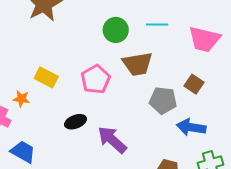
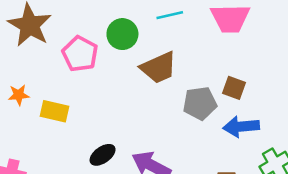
pink pentagon: (96, 79) -> (80, 54), moved
brown square: (194, 84) -> (234, 88), moved
orange star: (21, 99) -> (19, 95), moved

